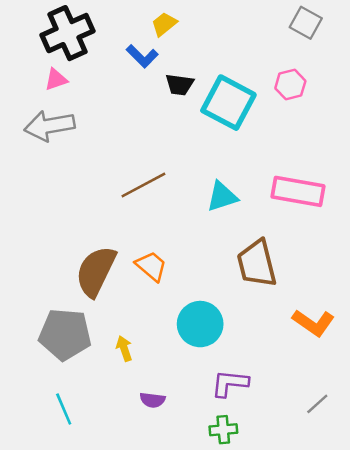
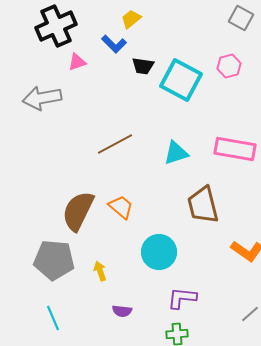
pink triangle: (56, 79) -> (77, 62), moved

